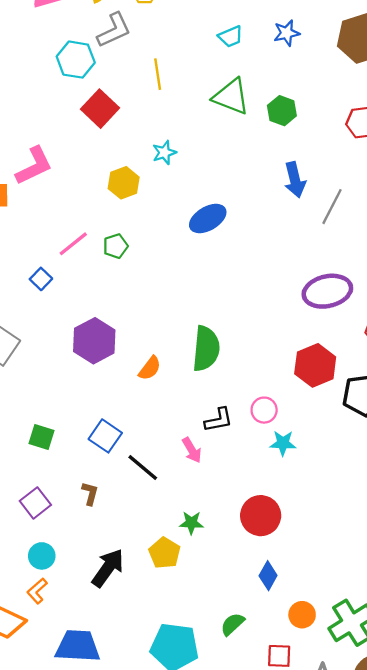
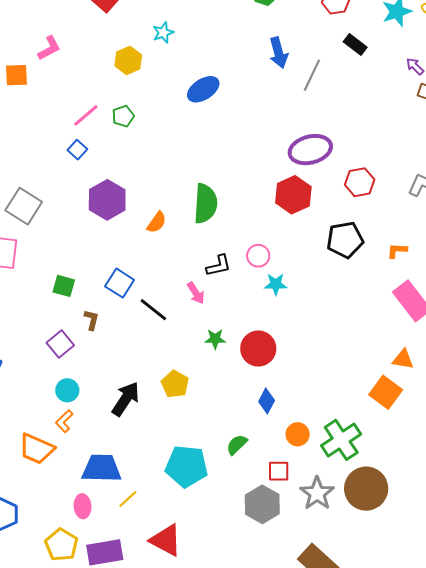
pink L-shape: (34, 166) -> (49, 48), size x0.7
blue square: (41, 279) -> (77, 150), moved
red hexagon: (315, 365) -> (293, 195), moved
brown L-shape: (90, 493) -> (92, 320), moved
green star: (191, 523) -> (215, 339), moved

